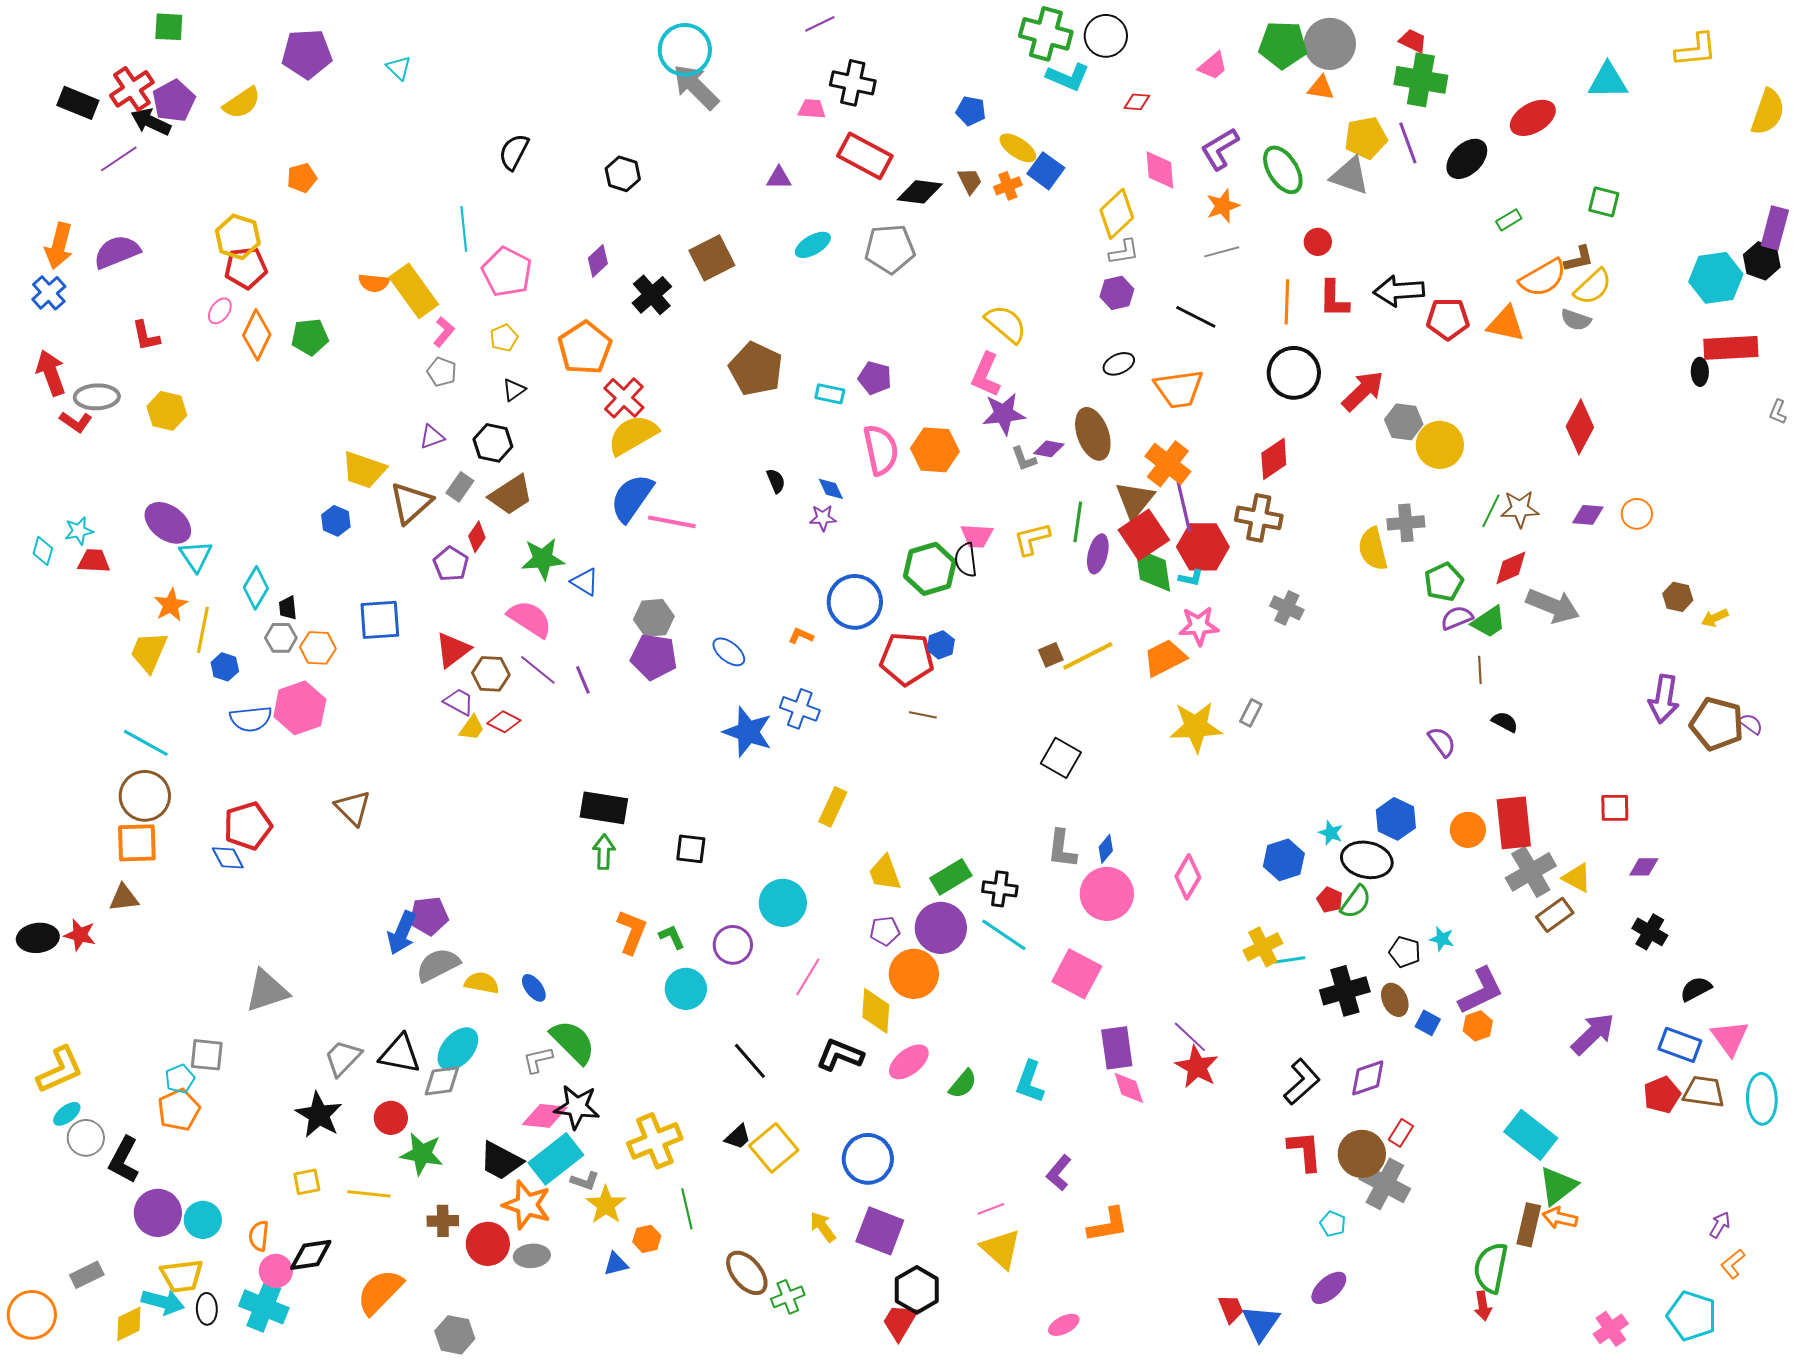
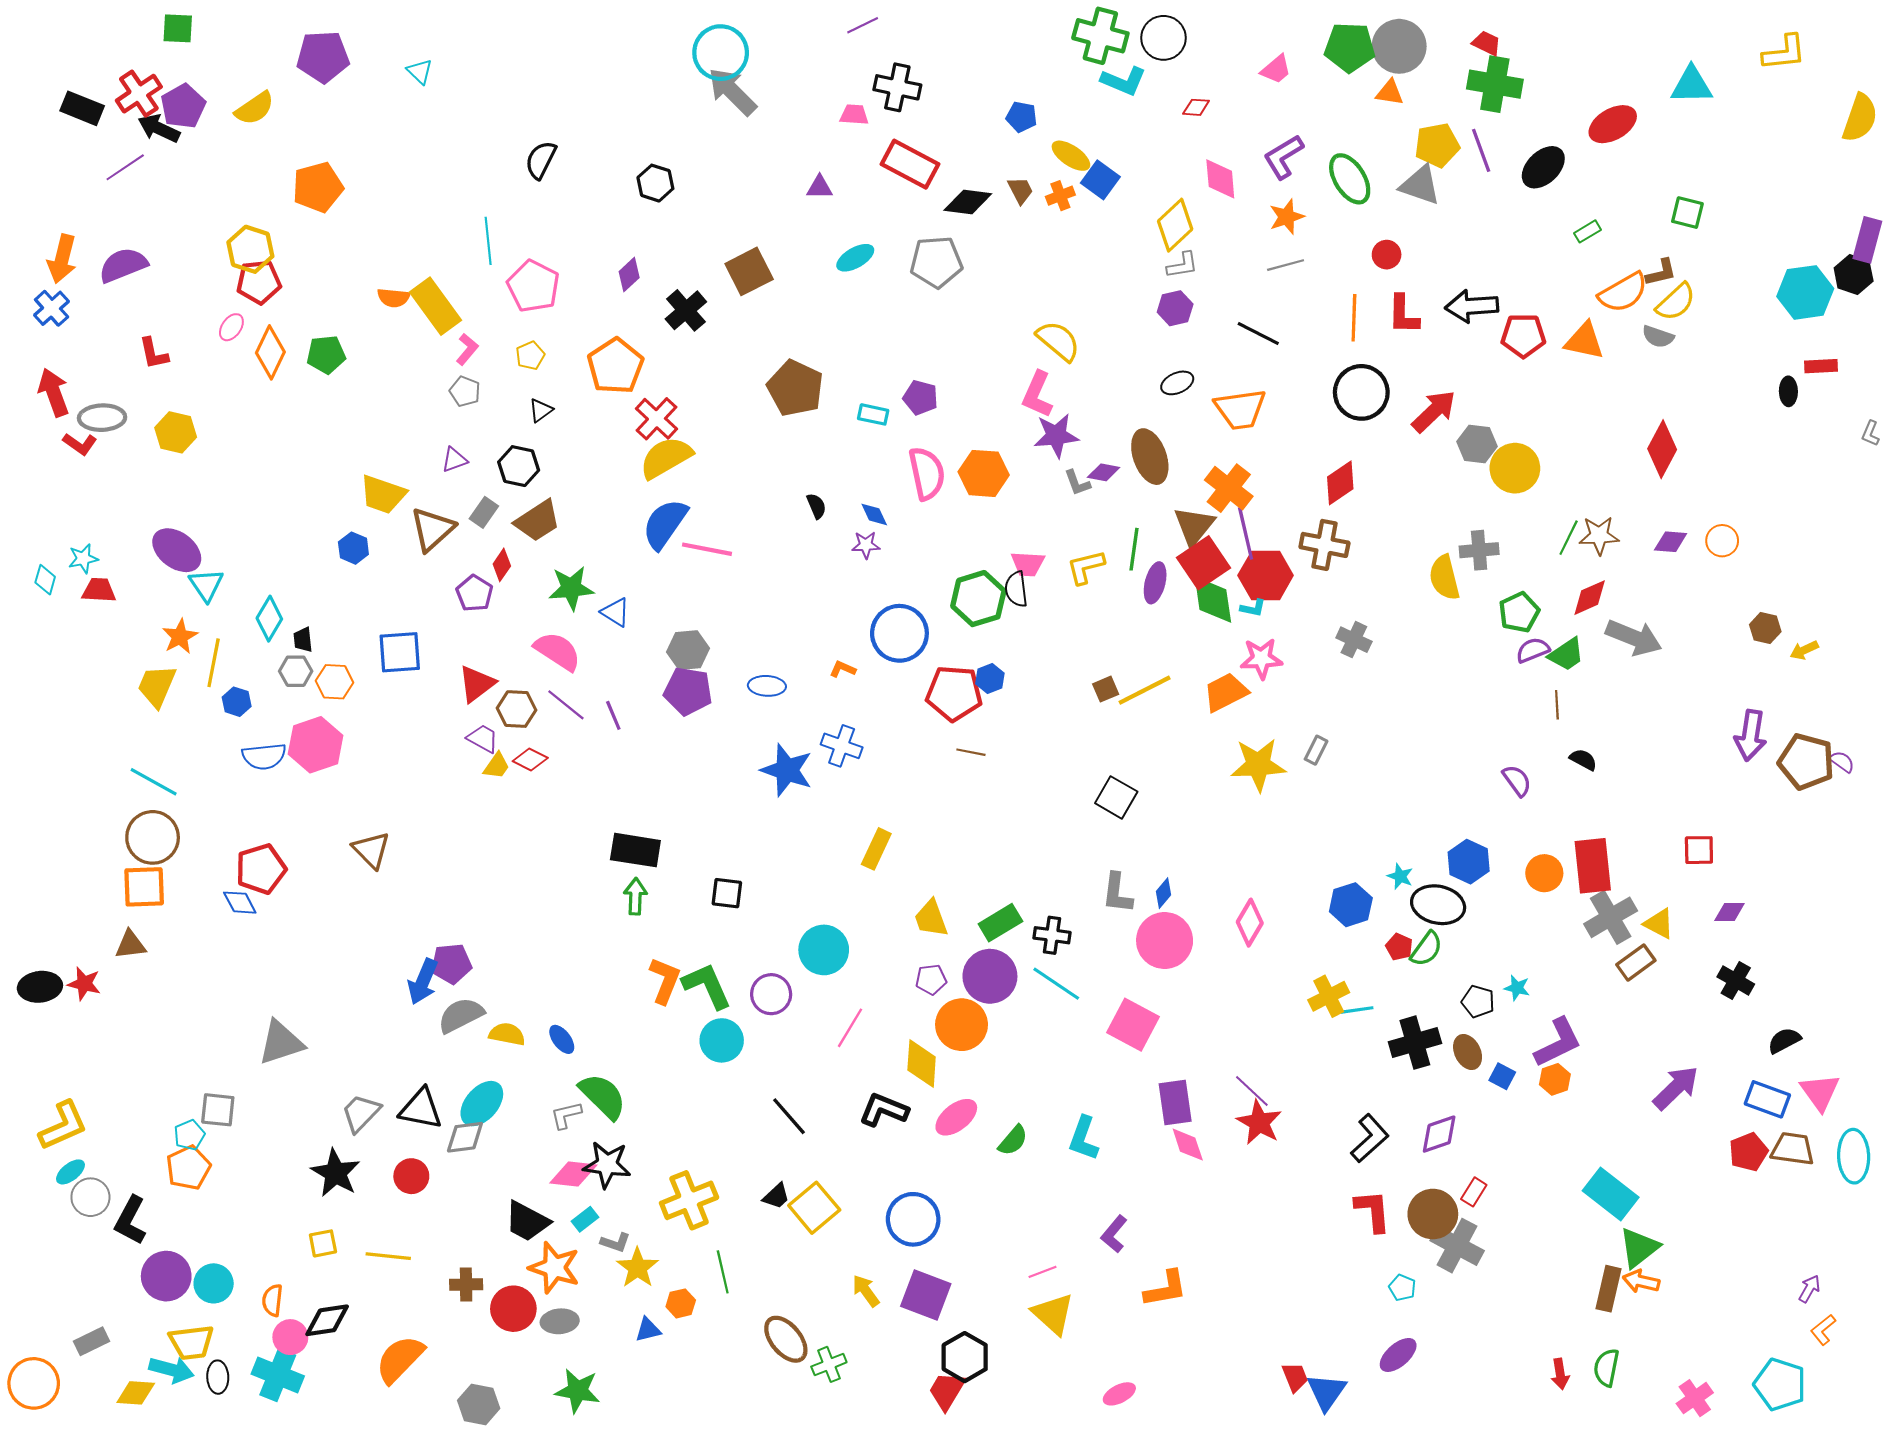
orange pentagon: (302, 178) -> (318, 187), size x1.6
red rectangle: (1731, 348) -> (1821, 366), size x0.6
blue ellipse: (729, 652) -> (767, 686), turned -36
green L-shape: (672, 937) -> (707, 986), size x1.8
green star: (422, 1154) -> (578, 1391), moved
cyan rectangle: (556, 1159) -> (585, 1219), size x0.5
green semicircle: (1491, 1268) -> (1606, 1368), moved, size x0.7
yellow diamond: (129, 1324) -> (136, 1393), turned 30

